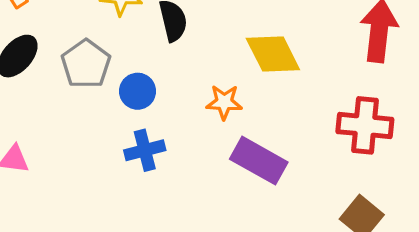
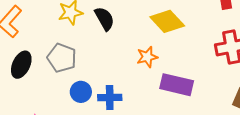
blue circle: (138, 91) -> (81, 92), moved
blue cross: (145, 150) -> (110, 98), turned 30

